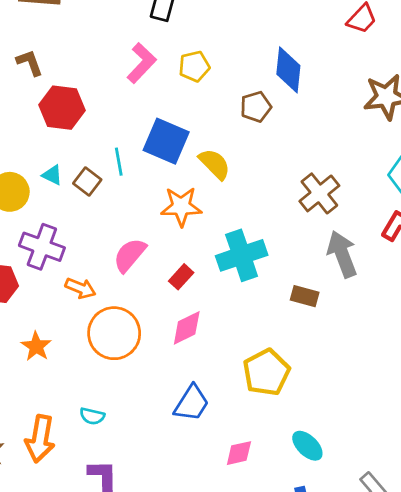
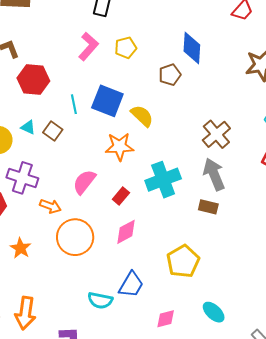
cyan line: (119, 162) -> (74, 104), moved
gray arrow: (342, 254) -> (214, 174), moved
cyan semicircle: (92, 416) -> (100, 300), moved, size x1.4

